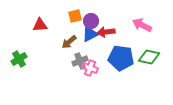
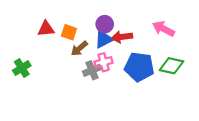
orange square: (75, 16) -> (69, 32), moved, turned 32
pink cross: (90, 68) -> (104, 62), moved, turned -35

